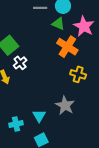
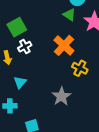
orange cross: (67, 47) -> (64, 45), moved
cyan triangle: (39, 116) -> (20, 82), moved

